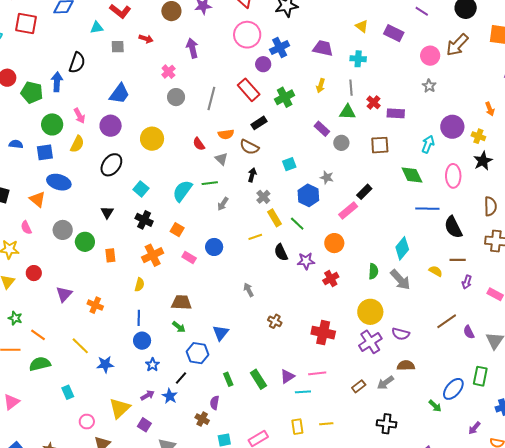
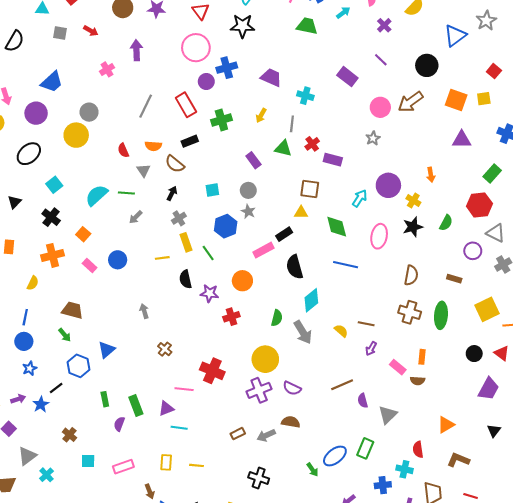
yellow triangle: (362, 26) -> (301, 213), moved, turned -48
gray circle: (176, 97) -> (89, 112), moved
gray circle: (341, 143) -> (248, 190), moved
black semicircle: (453, 227) -> (295, 267), moved
pink line: (317, 373) -> (184, 389), moved
purple semicircle: (215, 403) -> (119, 424), moved

